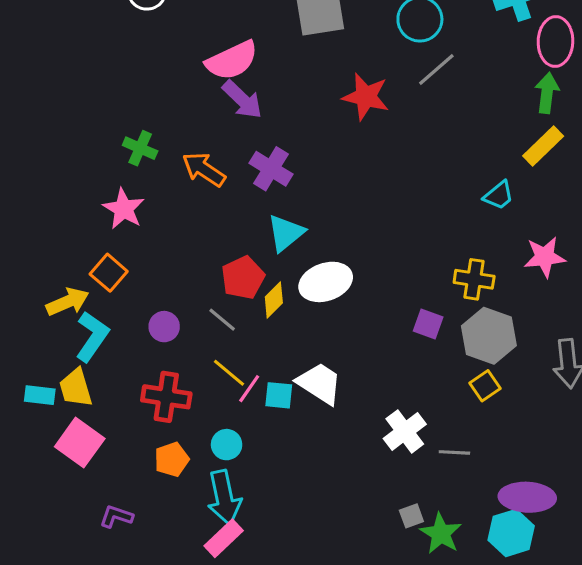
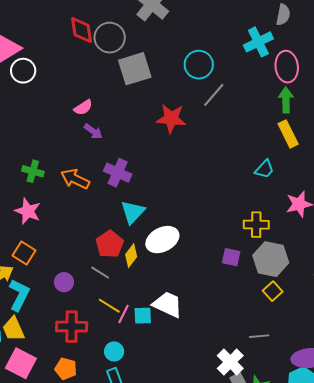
pink semicircle: (232, 60) -> (83, 107), size x0.6
purple arrow: (242, 100) -> (93, 131), size x0.7
yellow rectangle: (543, 146) -> (288, 134), turned -64
white cross: (405, 431) -> (230, 362), moved
orange pentagon: (172, 459) -> (66, 369), moved, turned -30

